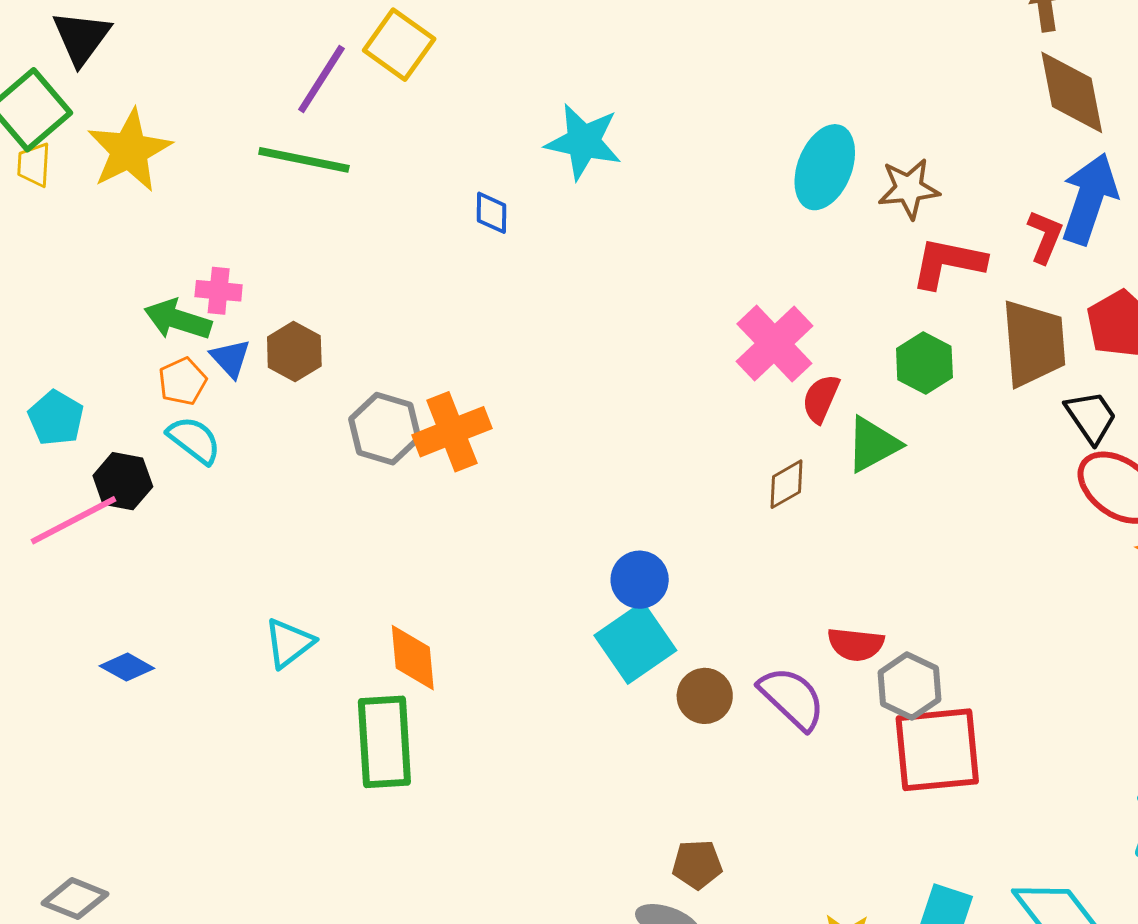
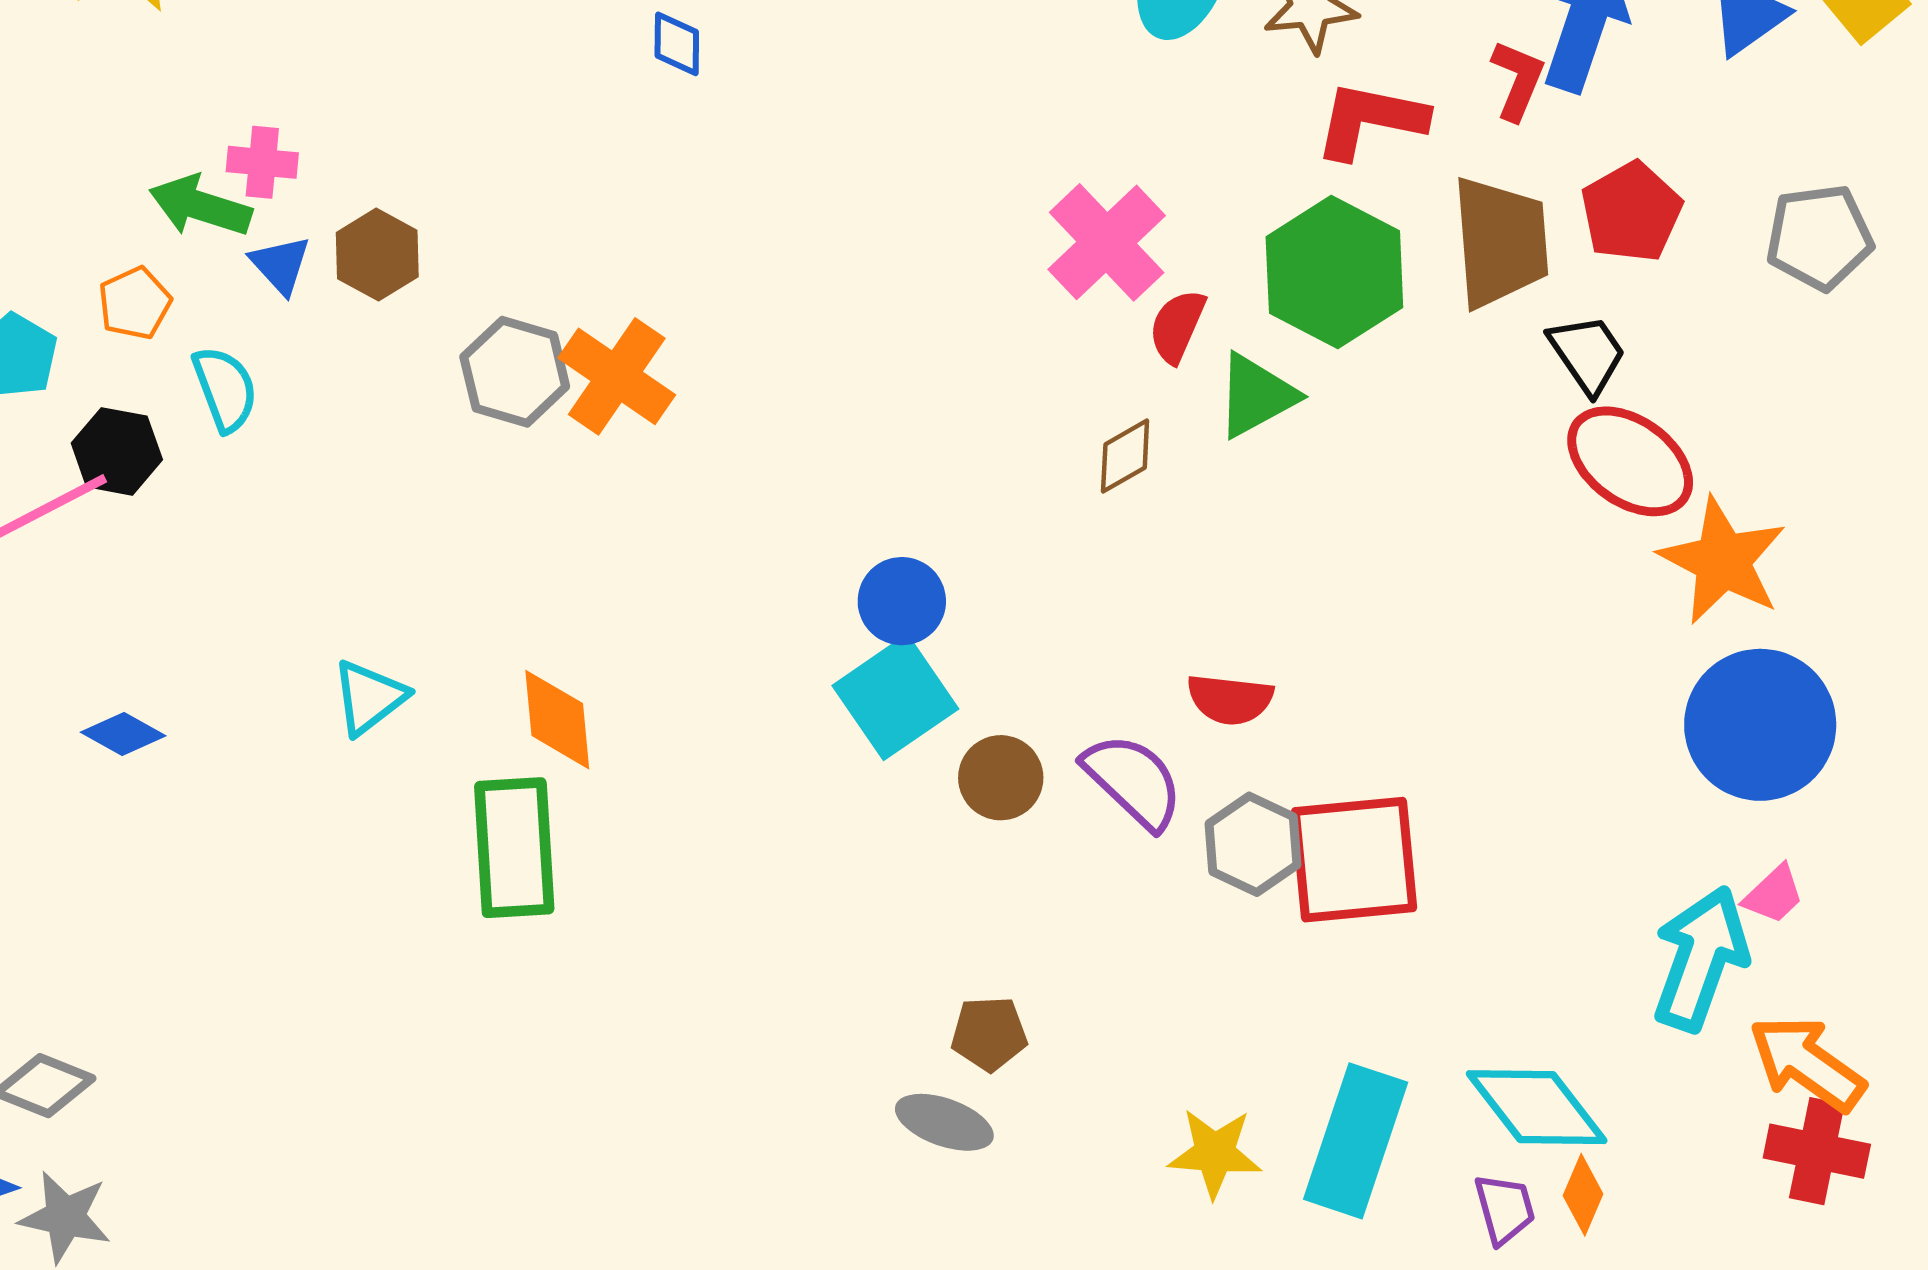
green hexagon: (924, 363) -> (1334, 272), size x1.6
orange pentagon: (183, 381) -> (135, 303), moved
orange cross: (452, 432) -> (617, 376), turned -34
cyan semicircle: (194, 440) -> (225, 389), turned 32
gray hexagon: (909, 686) -> (1253, 844), moved

